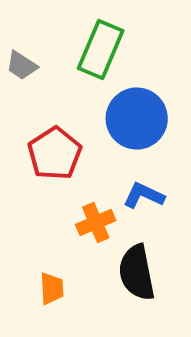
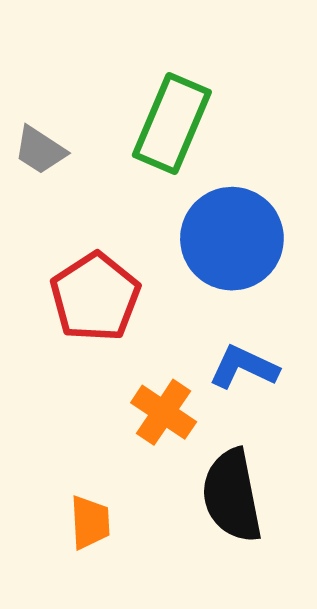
orange cross: (96, 223) -> (164, 412), turned -33

